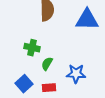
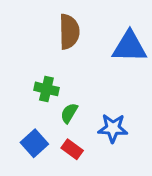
red rectangle: (49, 88) -> (72, 149), turned 40

